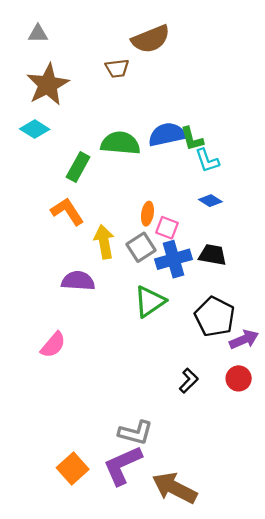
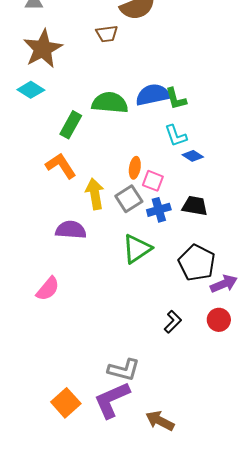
cyan L-shape: (207, 160) -> (176, 136), moved
blue cross: (174, 259) -> (159, 210), size x0.7
brown arrow: (175, 488) -> (160, 421), size x0.7

